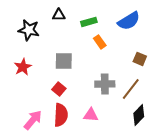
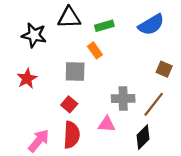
black triangle: (59, 15) -> (69, 18), size x1.5
orange rectangle: (100, 42) -> (95, 50), moved
pink triangle: (91, 115) -> (107, 124), moved
black diamond: (139, 115) -> (143, 137), moved

